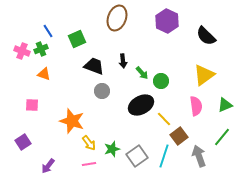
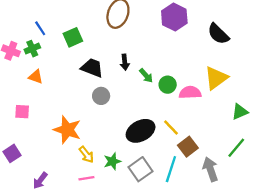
black ellipse: (141, 105) -> (141, 131), moved
pink semicircle: (196, 106) -> (190, 93), moved, turned -84

